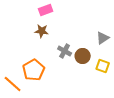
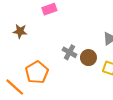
brown star: (42, 31) -> (20, 31), moved

